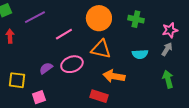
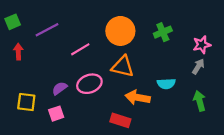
green cross: (136, 19) -> (163, 32), turned -35
cyan semicircle: (140, 54) -> (166, 84), moved
pink square: (39, 97) -> (56, 114), moved

